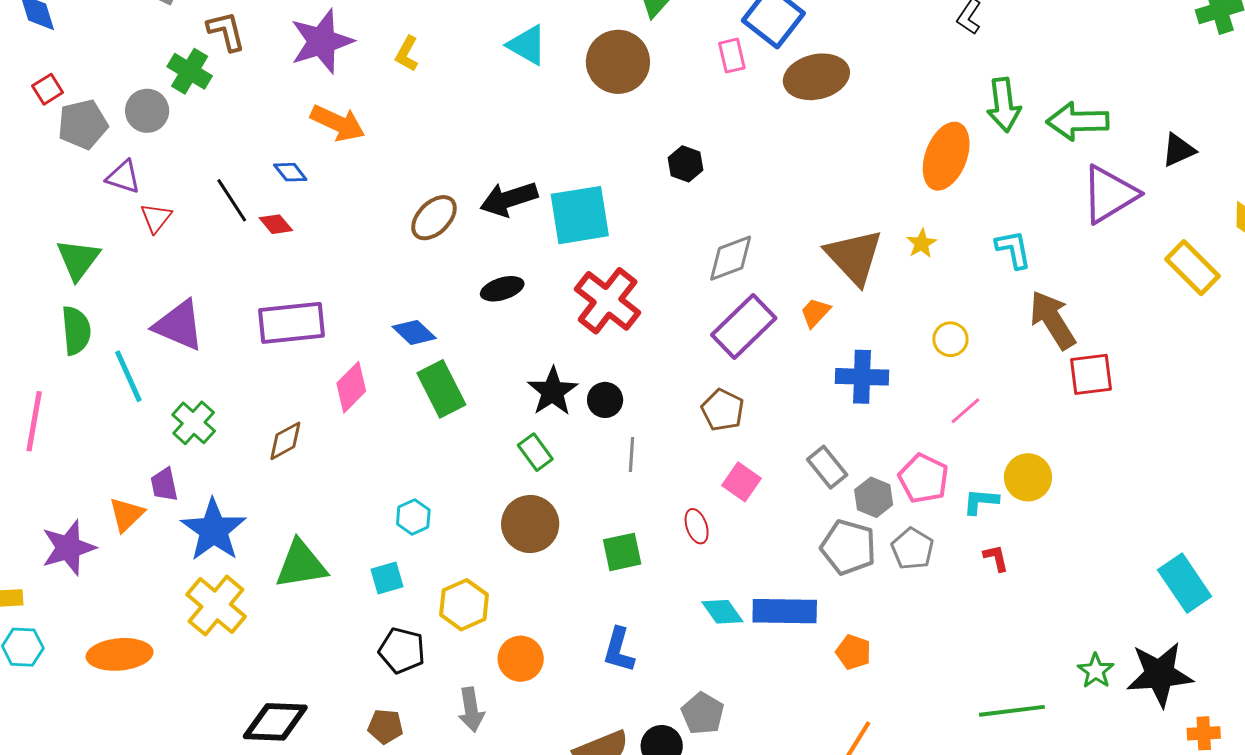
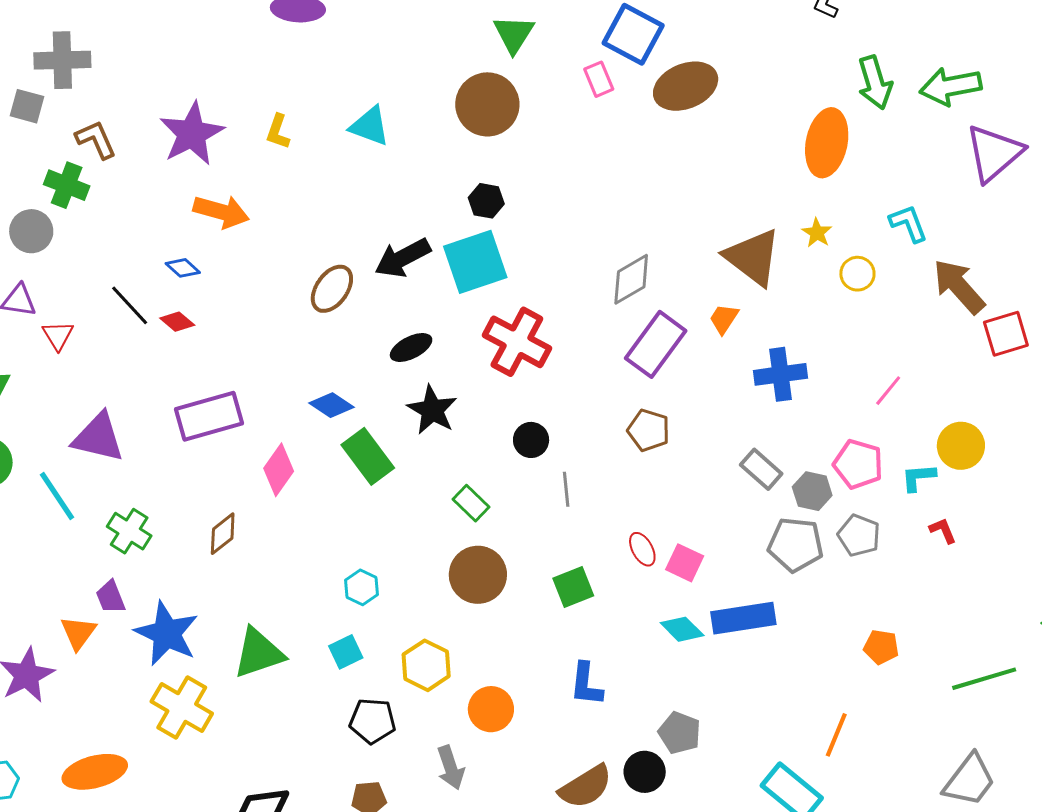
cyan triangle: (527, 45) -> (370, 126), moved
black hexagon: (686, 164) -> (486, 201), moved
yellow circle: (950, 339) -> (857, 274), moved
black star: (553, 391) -> (432, 410), moved
pink square: (742, 482) -> (685, 563), moved
orange pentagon: (853, 652) -> (881, 647), moved

